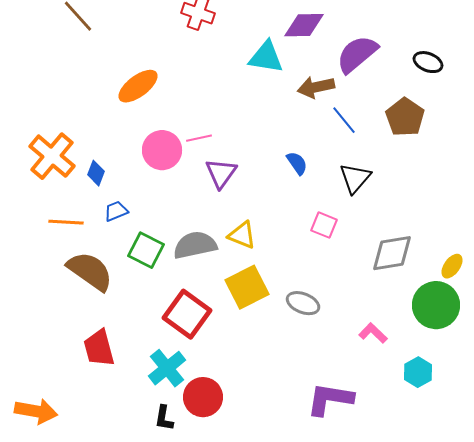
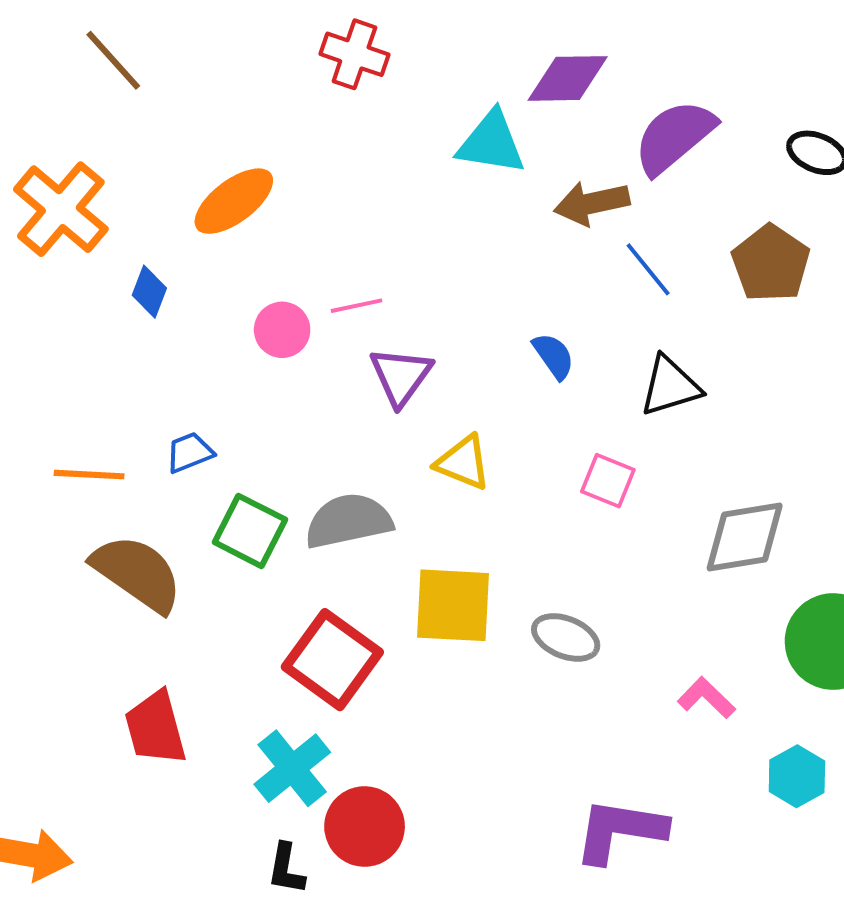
pink circle: (162, 150) -> (282, 330), size x0.7
orange cross: (52, 156) -> (61, 209), moved
blue diamond: (96, 173) -> (149, 292), moved
black triangle: (355, 178) -> (670, 386), turned 32
yellow triangle: (242, 235) -> (463, 463), moved
yellow square: (247, 287) -> (453, 605), turned 30

